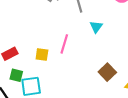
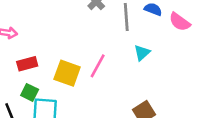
yellow square: (42, 55) -> (67, 73), size x1.5

